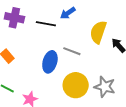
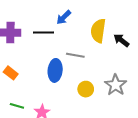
yellow circle: (76, 85) -> (86, 89), size x0.6
gray star: (105, 87) -> (116, 85), turned 30

